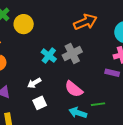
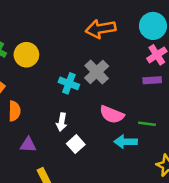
orange arrow: (85, 22) -> (101, 29), turned -150
white arrow: (34, 83) -> (62, 122), turned -32
green line: (98, 104) -> (147, 124), turned 32

